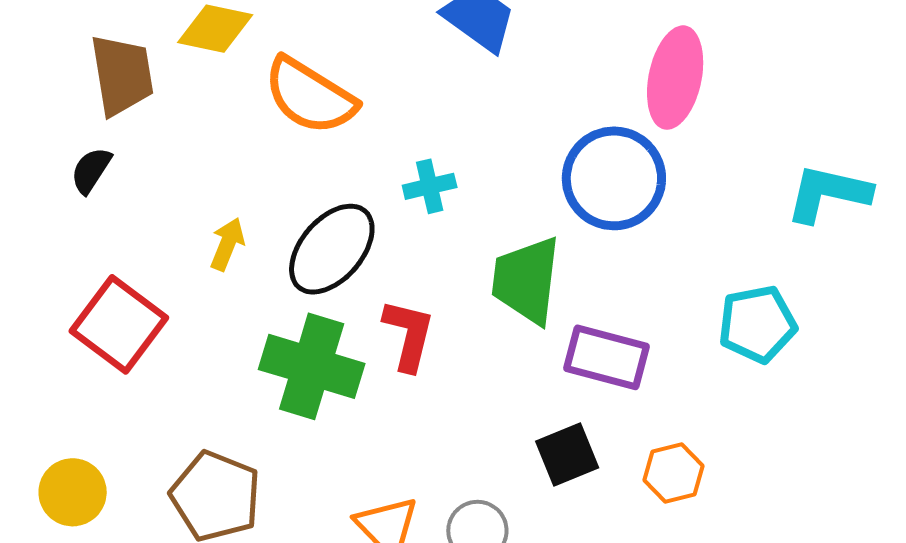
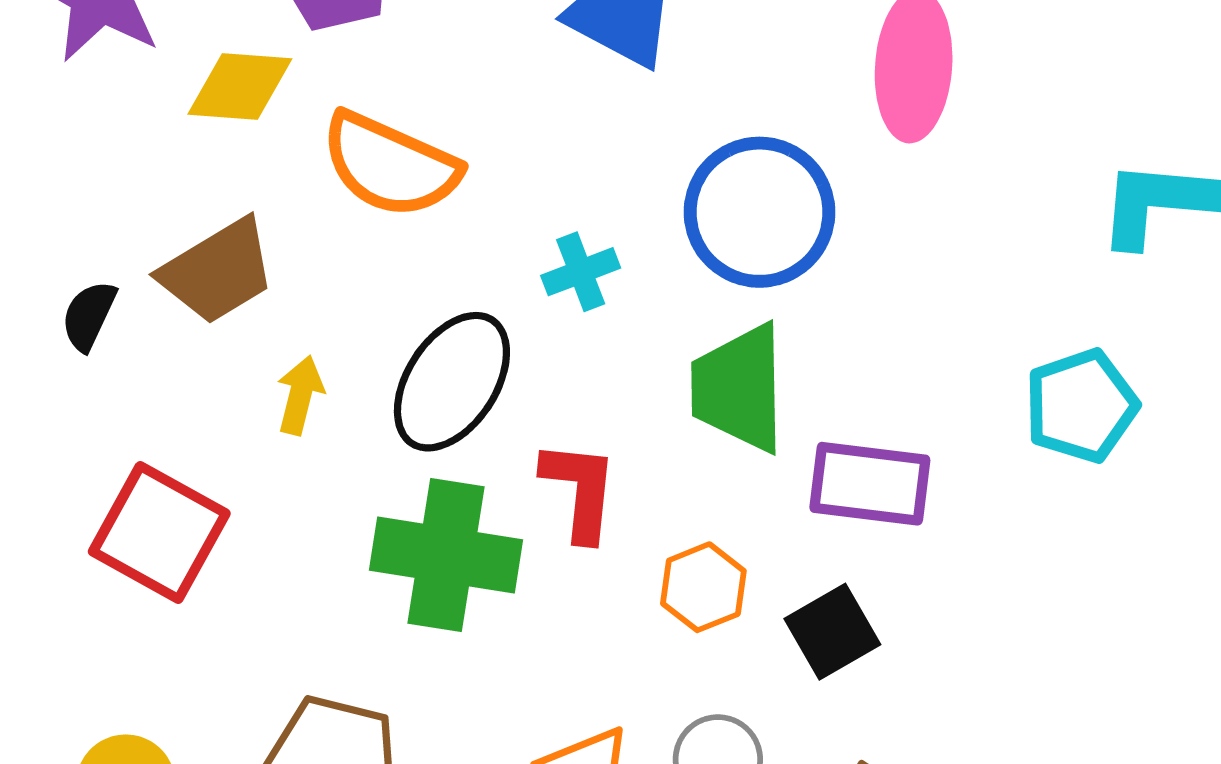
brown trapezoid: (122, 75) -> (218, 271), moved, turned 76
blue circle: (614, 178) -> (759, 212), moved
orange hexagon: (674, 473) -> (703, 587), moved

